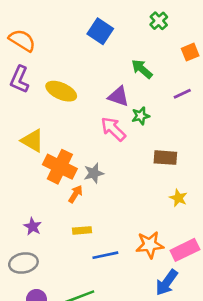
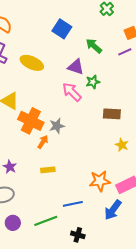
blue square: (100, 31) -> (62, 29), moved
purple line: (182, 94) -> (125, 52), moved
blue line: (105, 255) -> (73, 204), moved

